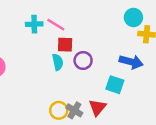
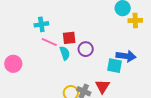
pink line: (56, 25) -> (49, 42), moved
blue arrow: (131, 62) -> (126, 56), moved

